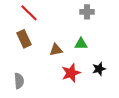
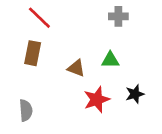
brown rectangle: (24, 39) -> (33, 53), turned 36
brown triangle: (56, 50) -> (76, 68), turned 32

